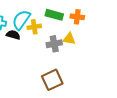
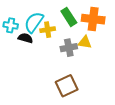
green rectangle: (54, 15) -> (69, 17), turned 42
orange cross: (77, 17) -> (93, 19), size x1.5

